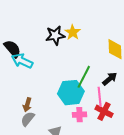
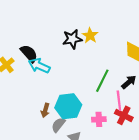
cyan hexagon: (71, 93) -> (68, 106), moved
gray semicircle: (28, 119) -> (58, 125), moved

